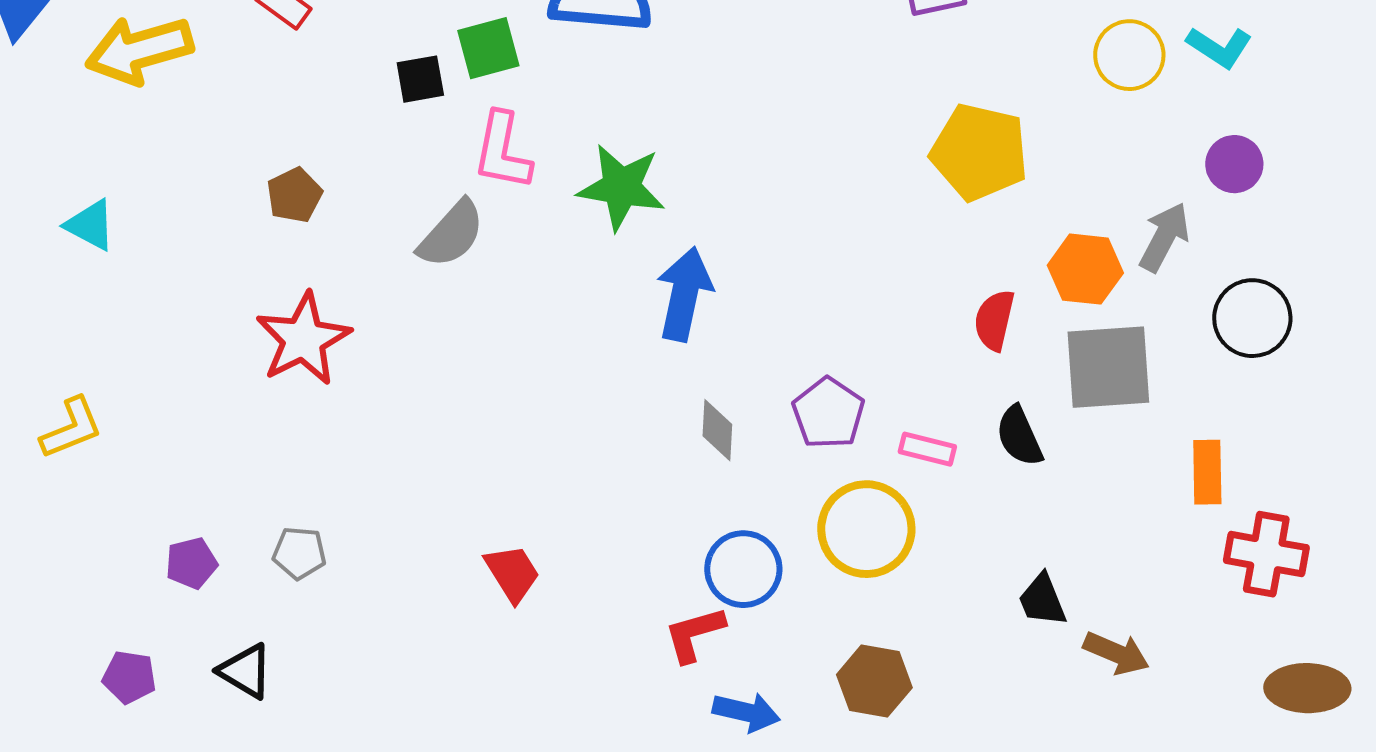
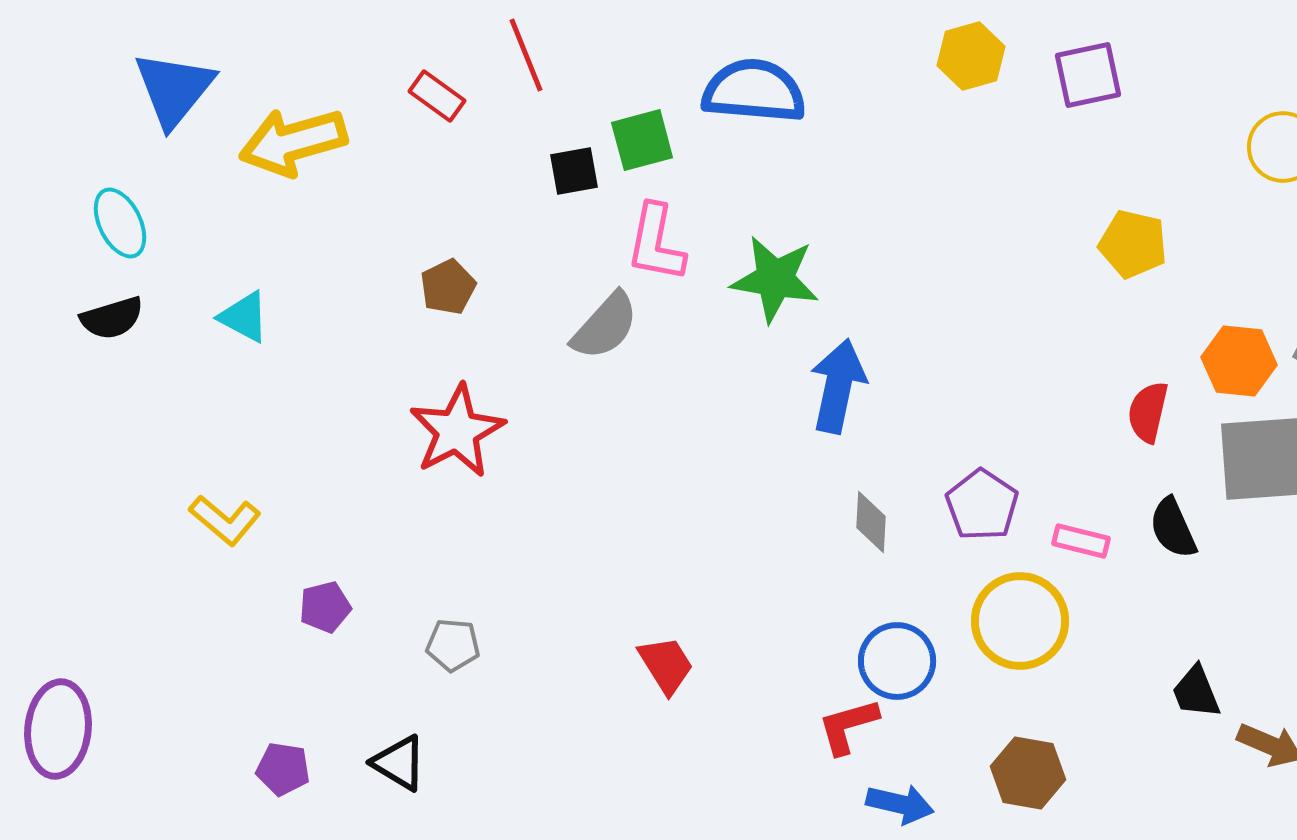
yellow pentagon: (979, 152) -> (1133, 244), size x0.7
yellow L-shape: (71, 428) -> (225, 520), turned 62
purple pentagon: (191, 563) -> (325, 607), moved

